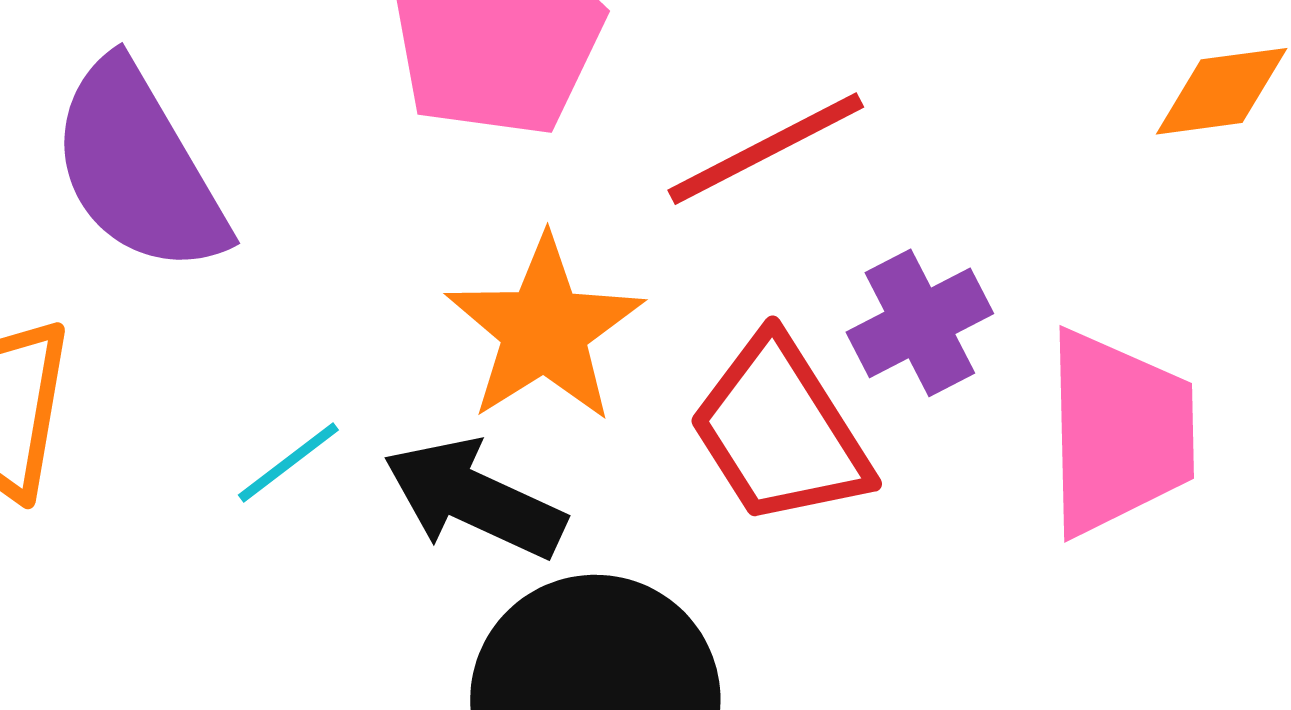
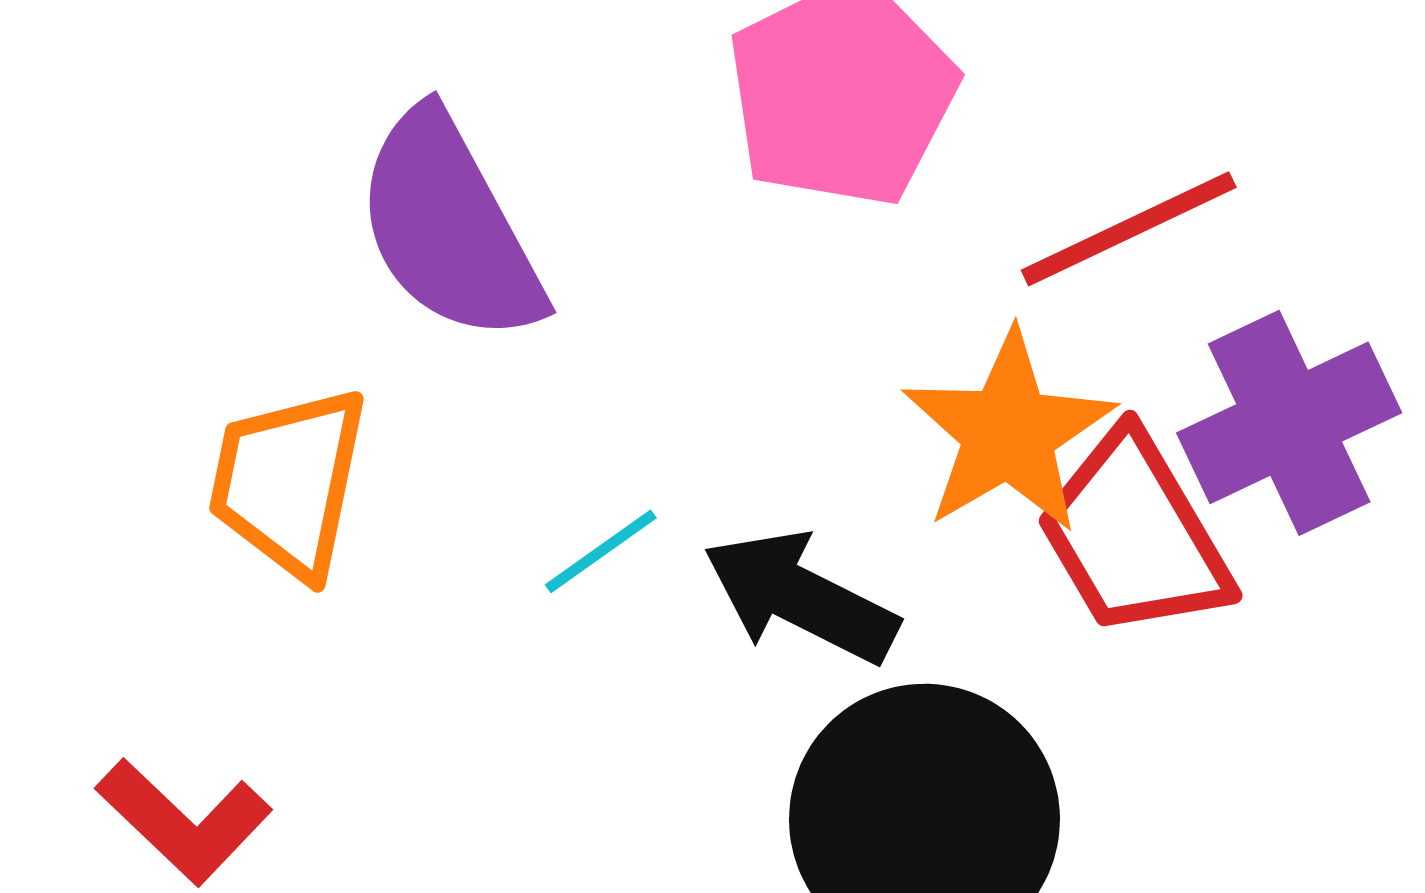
purple cross: (920, 323) -> (1289, 423), size x1.4
orange star: (545, 330) -> (1009, 433), moved

